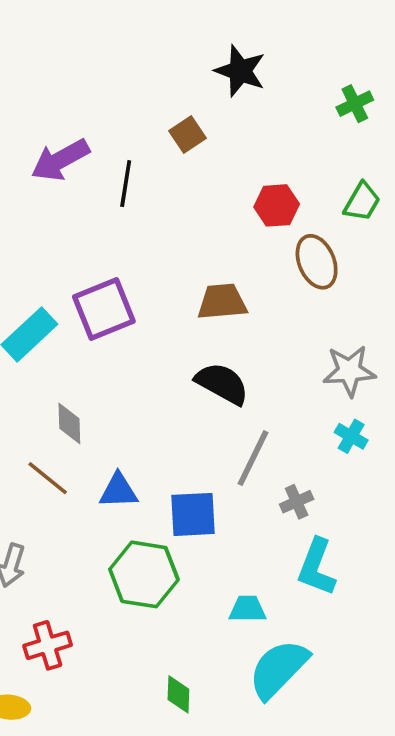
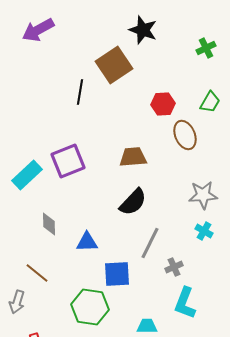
brown square: (188, 135) -> (114, 65), size x1.8
purple arrow: (60, 160) -> (38, 30), moved
black semicircle: (222, 384) -> (133, 202), turned 104
brown line: (48, 478) -> (37, 273), moved
blue triangle: (118, 491) -> (87, 242), moved

